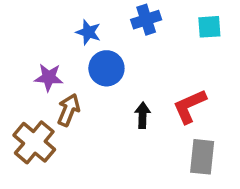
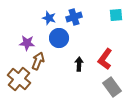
blue cross: (146, 20) -> (74, 17), moved
red L-shape: (189, 106) -> (105, 59), turned -30
gray rectangle: (202, 157) -> (112, 87), turned -42

